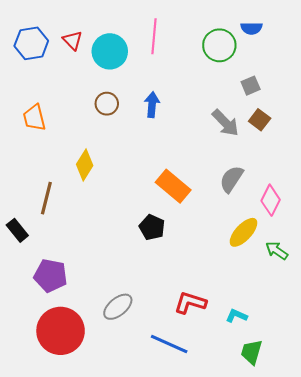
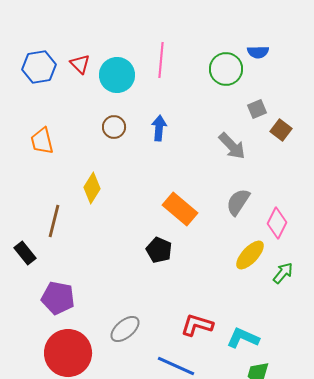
brown square: (260, 120) -> (281, 130), moved
green arrow: (277, 250) -> (283, 273), turned 95
cyan L-shape: (236, 316) -> (243, 338), size x1.5

